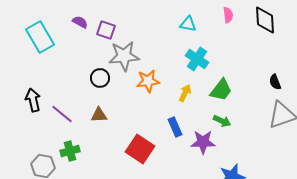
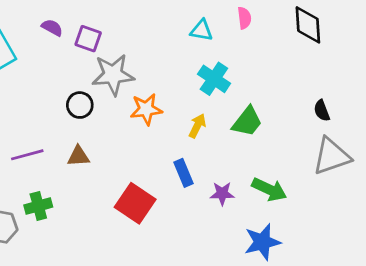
pink semicircle: (228, 15) -> (244, 18), moved
purple line: (62, 114) -> (27, 155), turned -55
green arrow: (222, 121) -> (269, 189), moved, size x1.4
purple star: (203, 142) -> (222, 194), size x0.7

